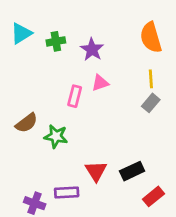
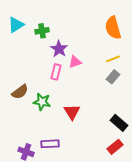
purple star: (92, 49) -> (59, 49), moved
yellow line: (151, 79) -> (113, 59), turned 72
red triangle: (96, 171) -> (72, 112), moved
black rectangle: (132, 171) -> (119, 123), moved, turned 66

